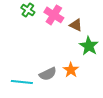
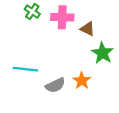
pink cross: (54, 15) -> (62, 17), turned -30
cyan line: (22, 82) -> (25, 69), moved

